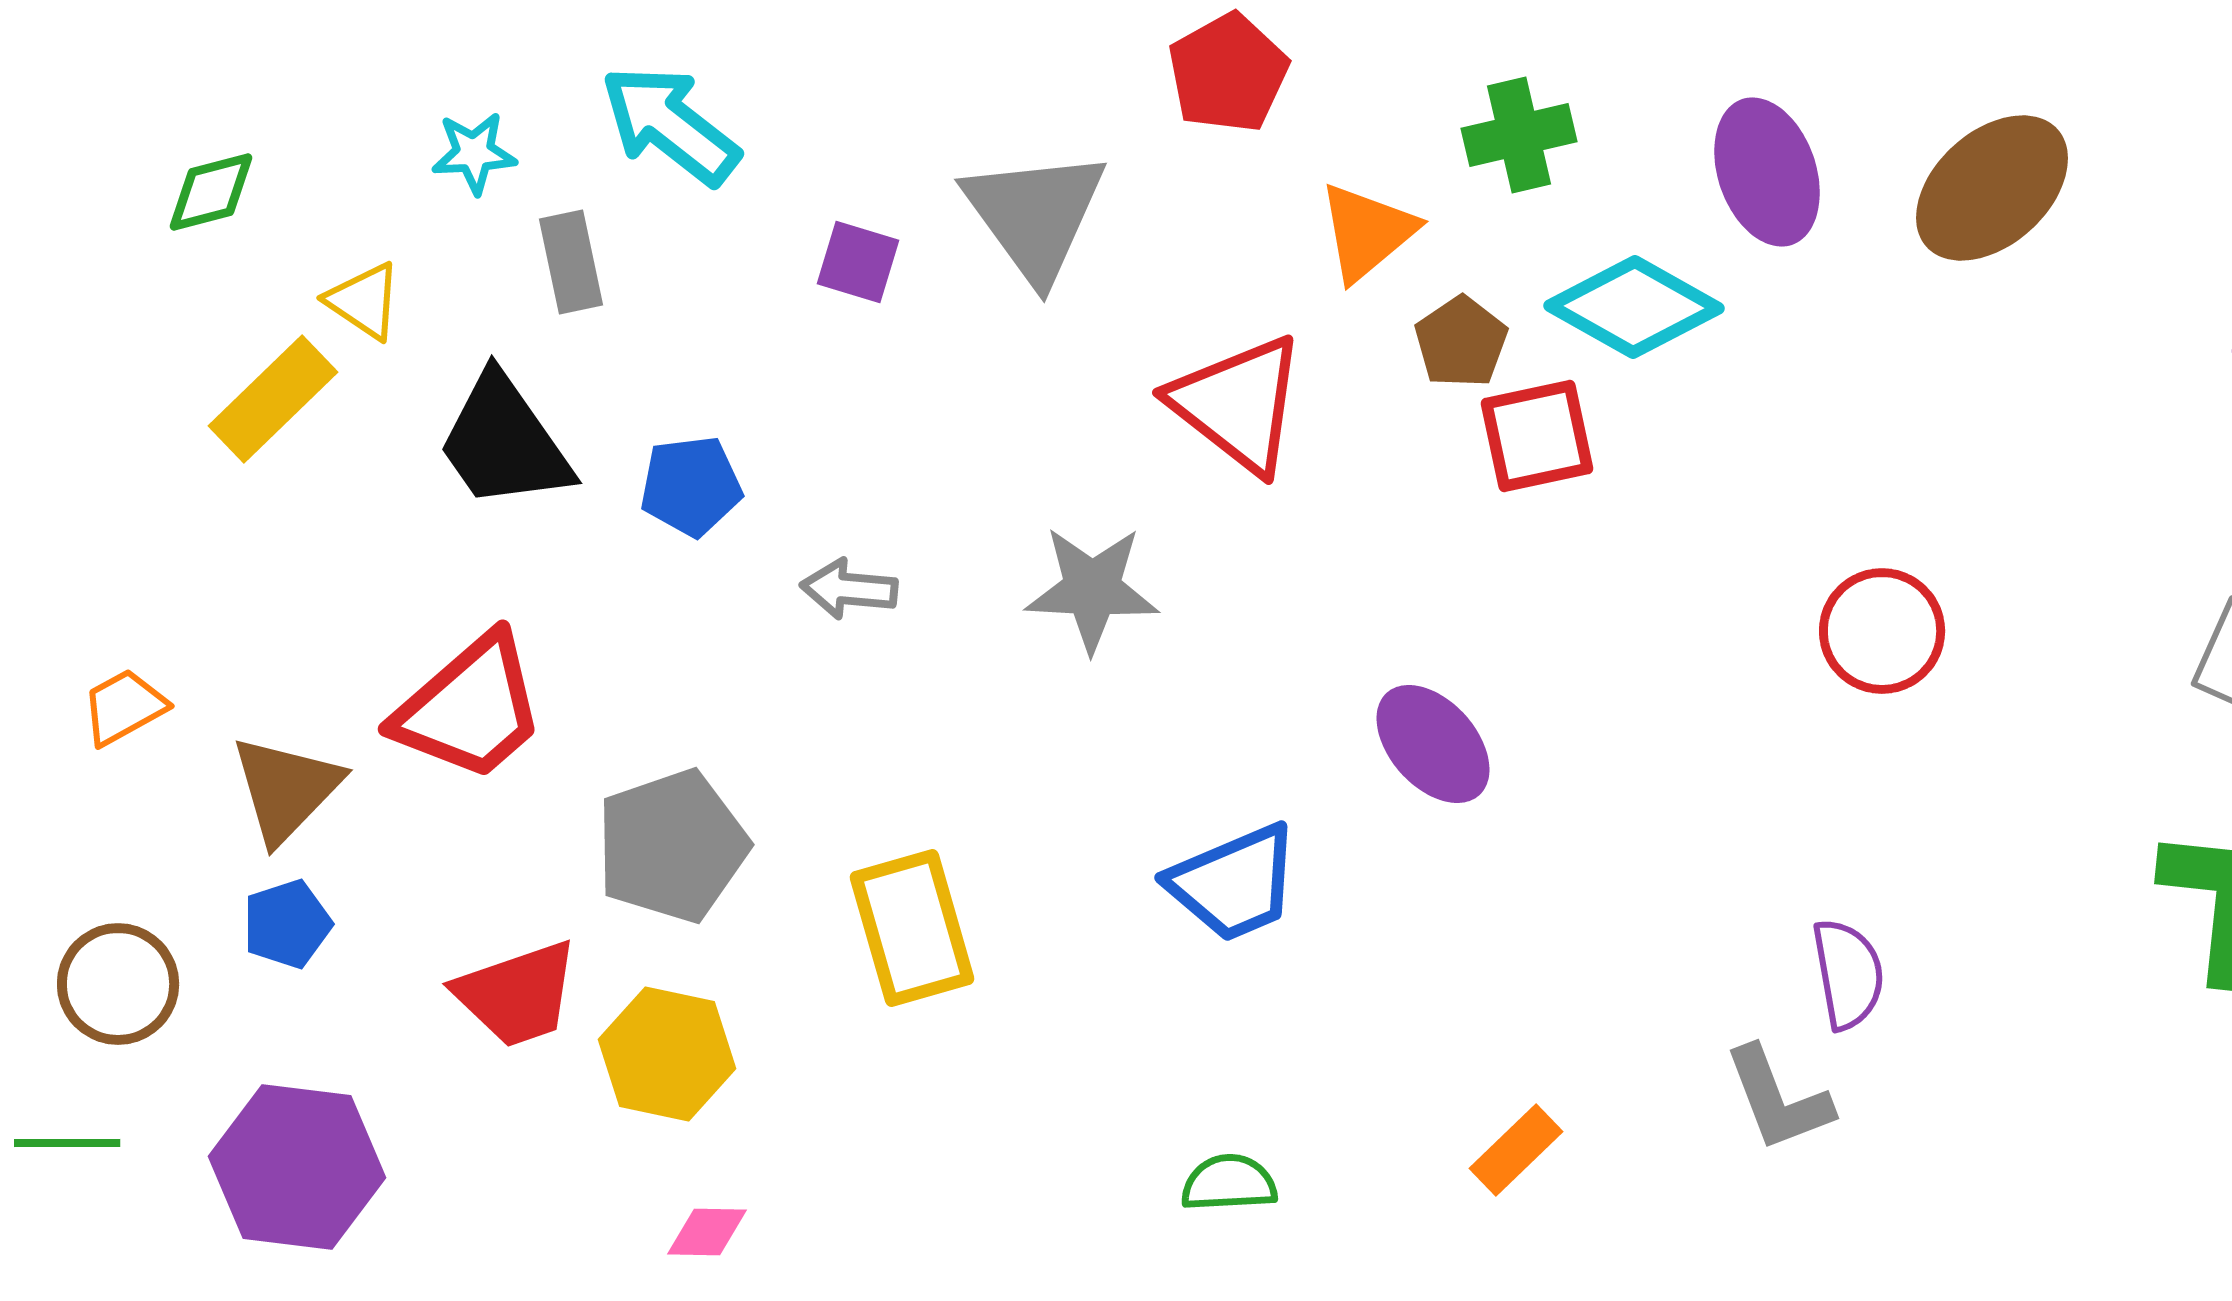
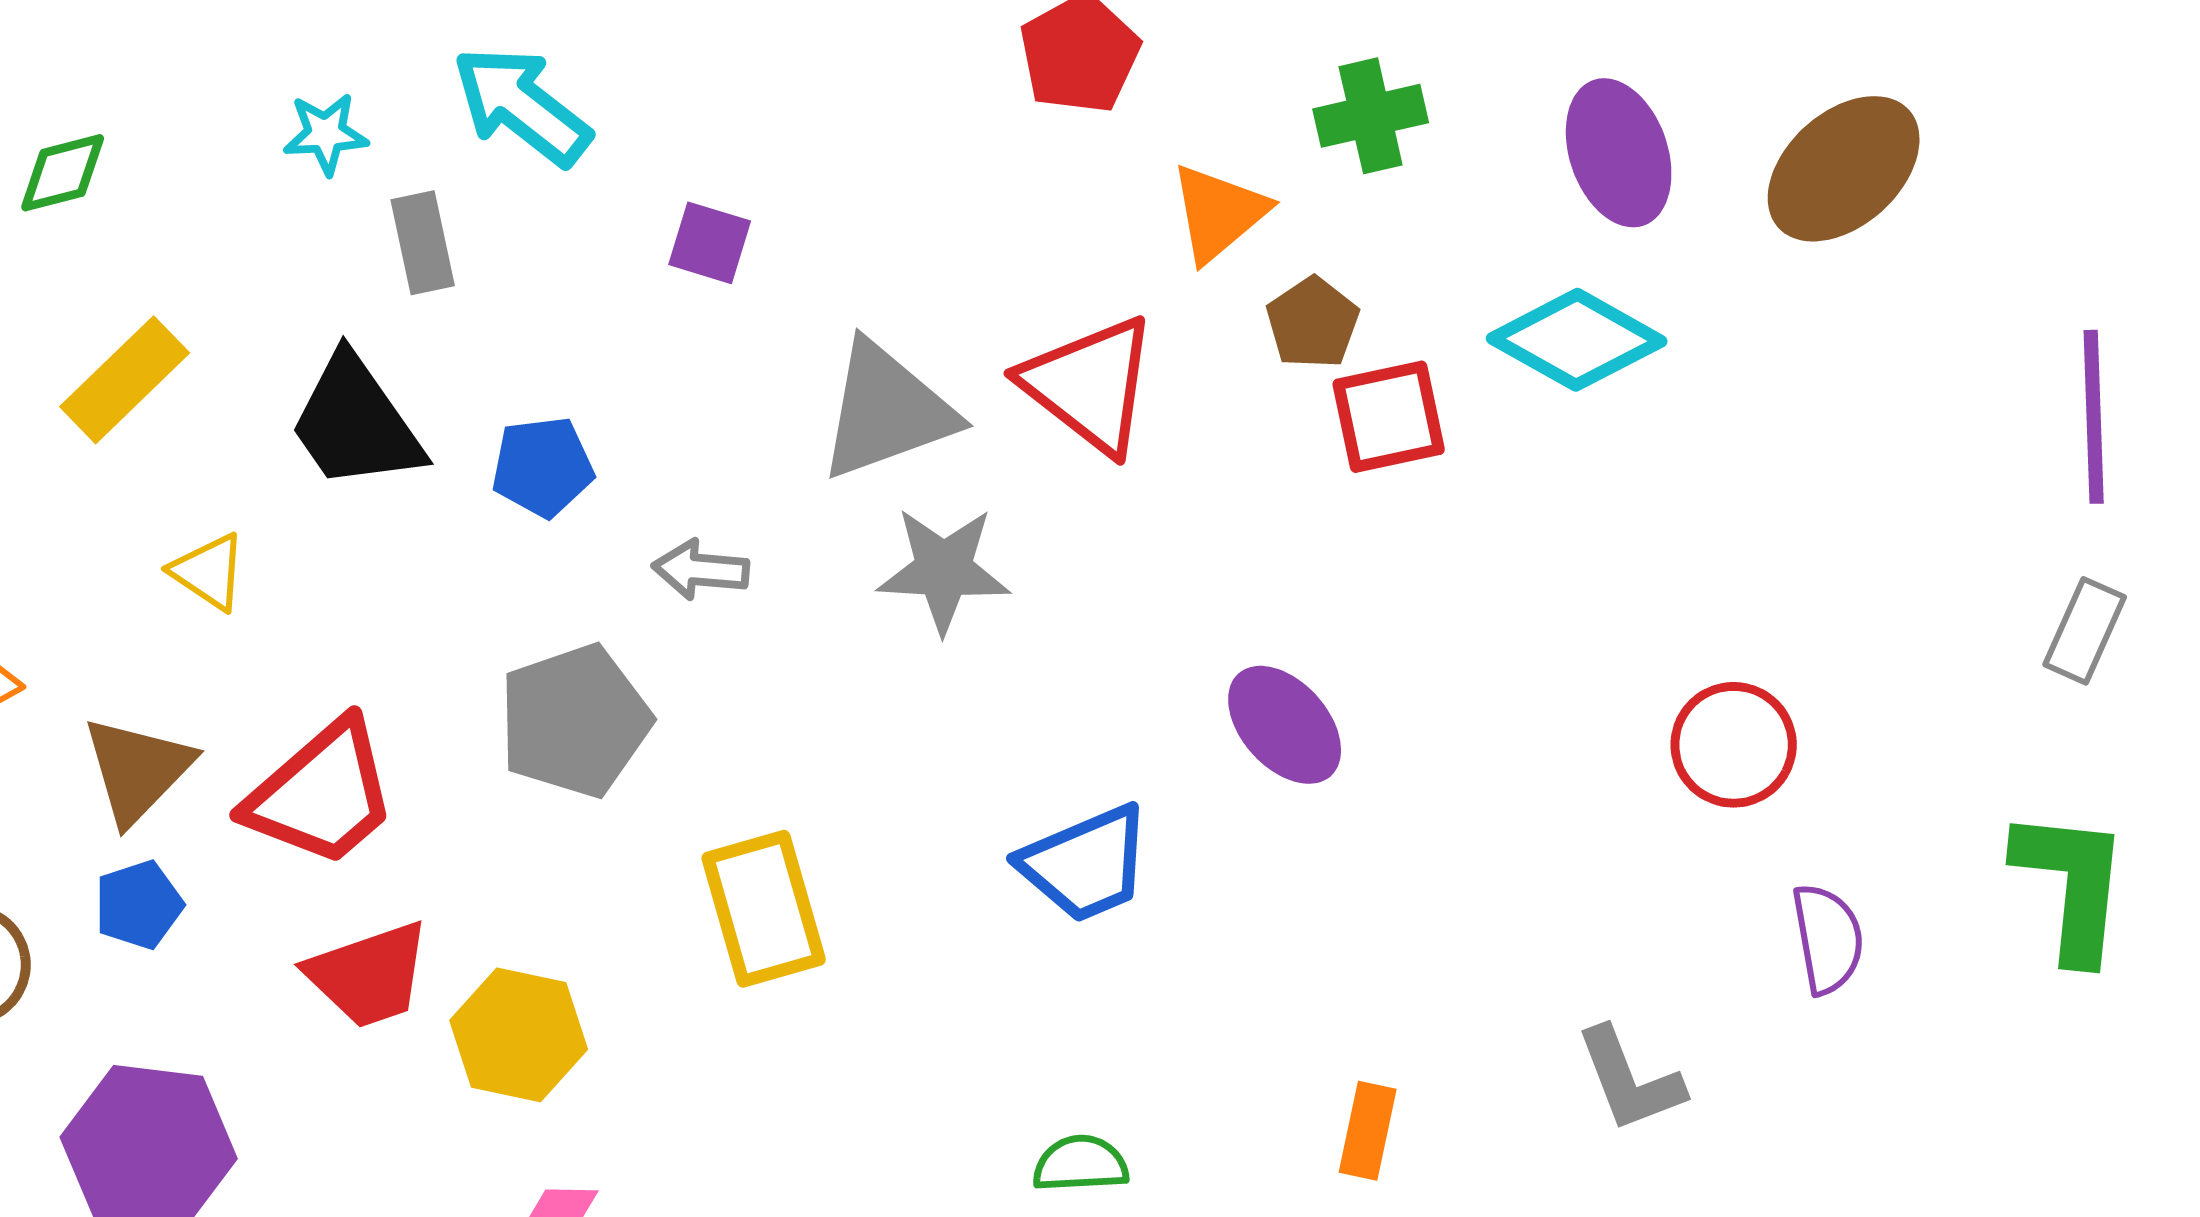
gray triangle: (1035, 215) -> (887, 411), moved, turned 46
yellow triangle: (364, 301) -> (209, 572), moved
cyan diamond: (1634, 307) -> (1577, 340), moved
red circle: (1882, 631) -> (1734, 745), moved
red trapezoid: (470, 708) -> (322, 794), moved
gray pentagon: (672, 846) -> (575, 721), moved
purple semicircle: (1848, 974) -> (1828, 939), moved
orange rectangle: (1516, 1150) -> (1368, 1131), turned -34

